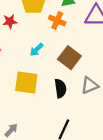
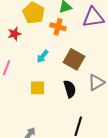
yellow square: (26, 82) -> (38, 88), size x0.7

